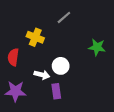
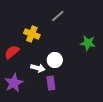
red semicircle: (13, 57) -> (12, 52), turned 42
purple star: (15, 91) -> (14, 83), turned -30

